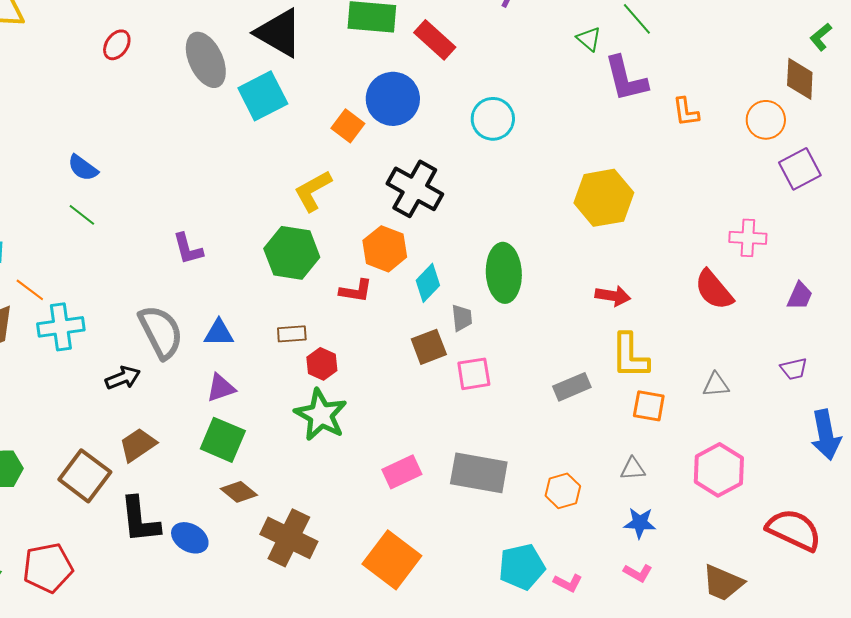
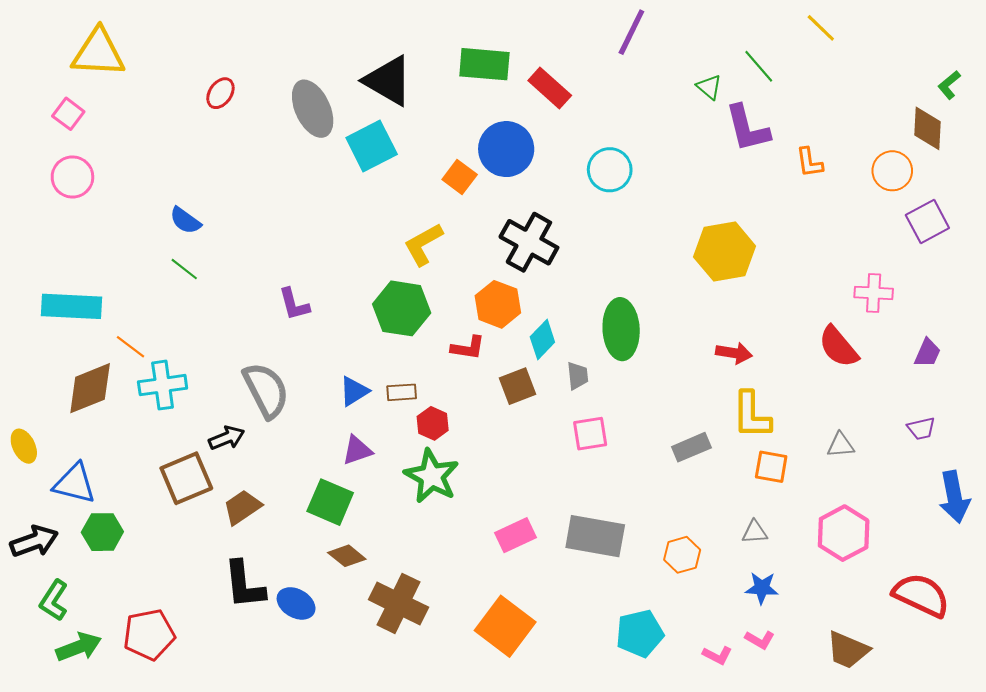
blue triangle: (219, 333) -> (354, 391), moved, turned -32
brown square: (429, 347) -> (518, 386), moved
purple triangle: (221, 388) -> (357, 450), moved
brown square: (85, 476) -> (186, 478), moved, turned 30
pink L-shape: (568, 583) -> (717, 655), moved

